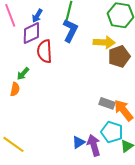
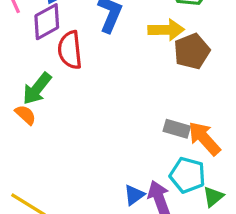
green arrow: (23, 74) -> (37, 89), size x1.5
orange semicircle: (15, 89) -> (25, 115), turned -56

